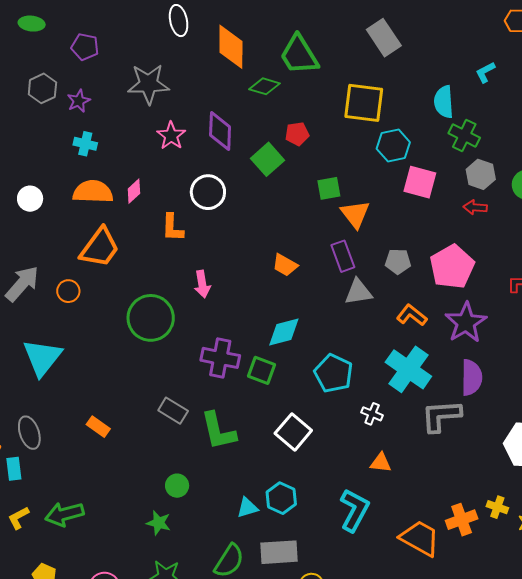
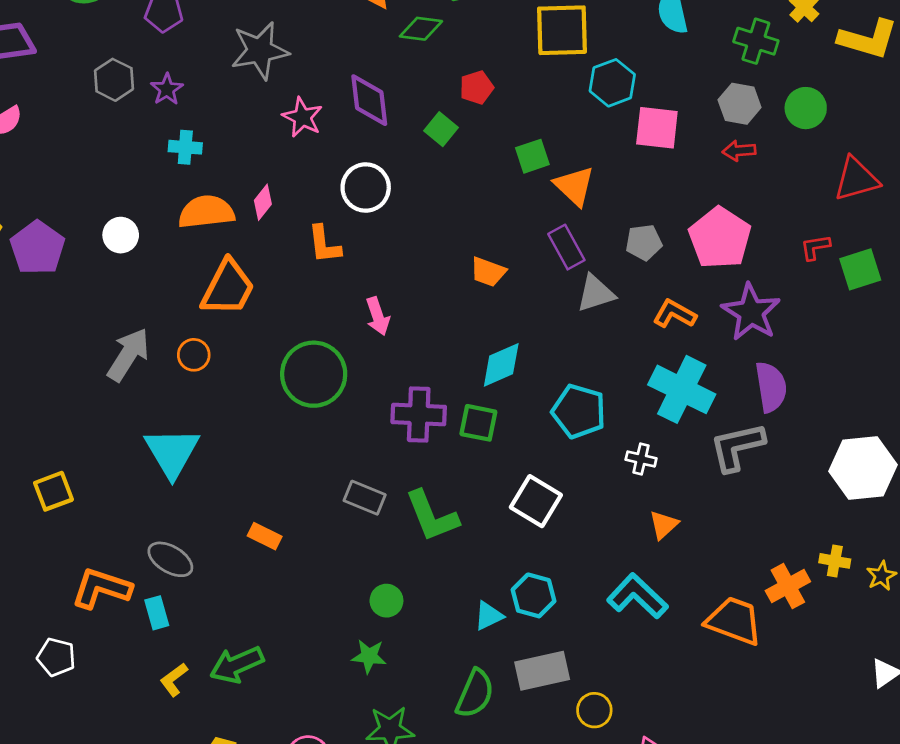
green cross: (464, 136) -> (756, 41), moved
green square: (268, 159) -> (441, 129), size x0.7
gray ellipse: (29, 433) -> (170, 559), turned -32
orange triangle: (381, 463) -> (664, 525), turned -40
cyan L-shape: (354, 510) -> (637, 596), turned -66

